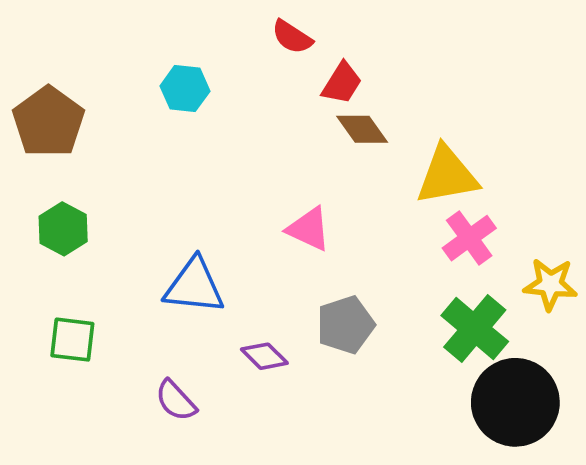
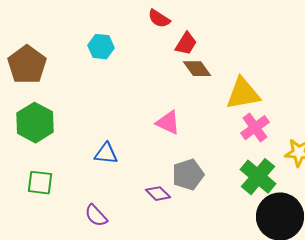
green hexagon: (63, 229) -> (35, 123), size x1.4
blue triangle: (194, 286) -> (106, 154), size x0.7
purple diamond: (264, 356) -> (158, 194), moved

